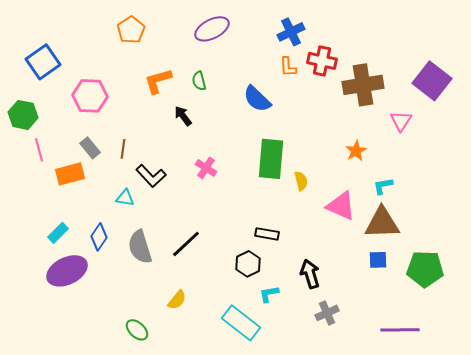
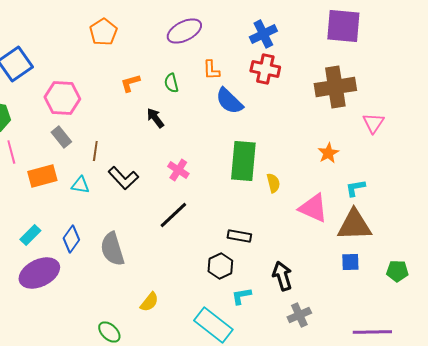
red cross: (322, 61) -> (265, 69), moved
orange L-shape: (288, 67) -> (211, 70), moved
orange L-shape: (158, 81) -> (130, 83), size x0.7
purple square: (432, 81) -> (343, 26), moved, turned -33
gray rectangle: (90, 148) -> (61, 137), moved
cyan triangle: (125, 198) -> (80, 185), moved
black line: (186, 244) -> (173, 215), moved
green pentagon: (425, 269) -> (397, 271), size x0.6

